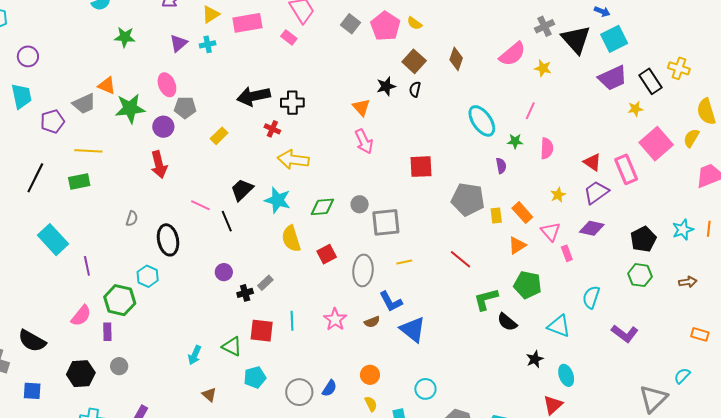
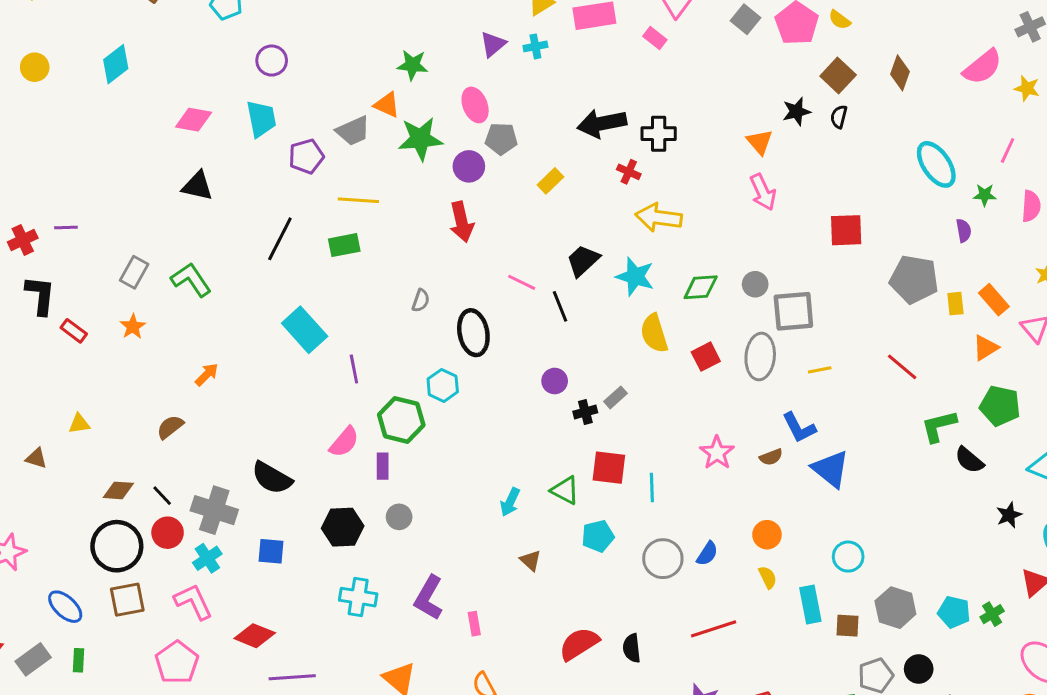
green star: (125, 37) -> (412, 65), moved
gray ellipse: (363, 270) -> (760, 357), moved
cyan line: (292, 321) -> (652, 487), moved

